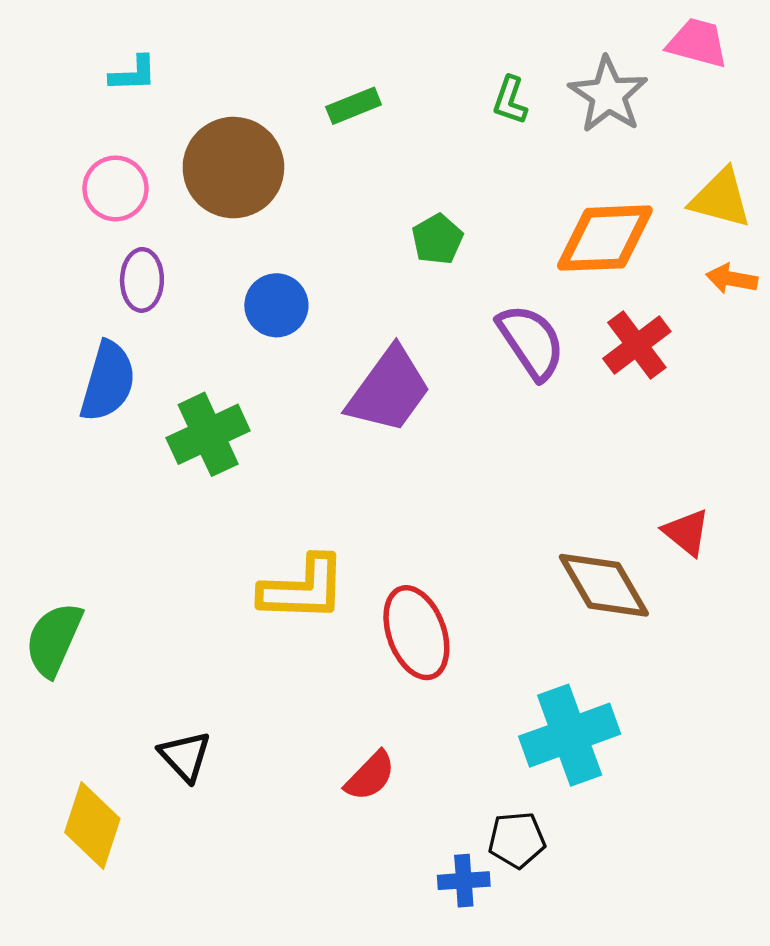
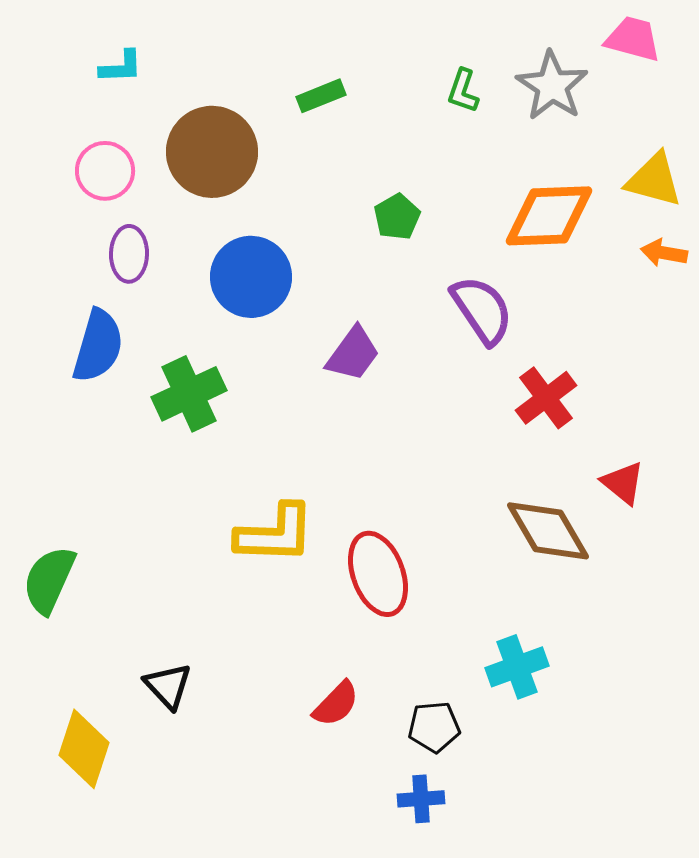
blue circle: (276, 305) -> (251, 277), size x1.4
red cross: (637, 345) -> (546, 398), moved
purple trapezoid: (389, 390) -> (353, 354), size x0.7
cyan cross: (570, 735) -> (517, 667), size x0.7
black pentagon: (517, 840) -> (434, 727), moved

